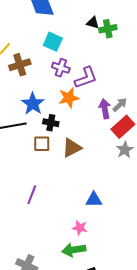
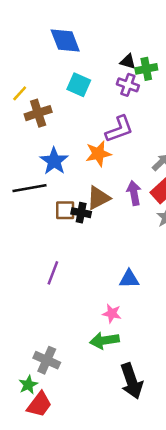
purple cross: (61, 68) -> (128, 85), moved
purple arrow: (105, 109) -> (134, 193), moved
black cross: (51, 123) -> (81, 213), moved
brown triangle: (72, 148) -> (98, 198), moved

